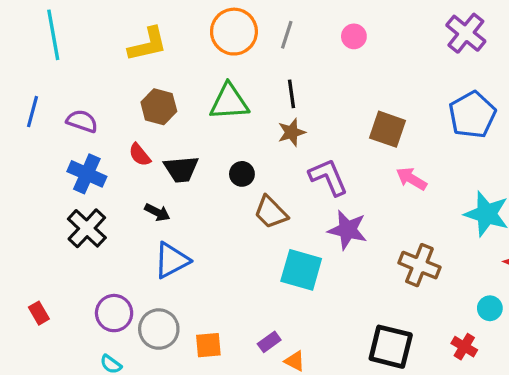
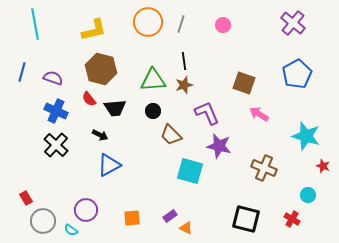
green triangle: (229, 102) -> (153, 80), moved
brown hexagon: (159, 107) -> (101, 69), size x1.4
purple circle: (114, 313) -> (86, 210), moved
gray circle: (159, 329) -> (43, 221), moved

